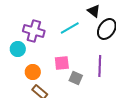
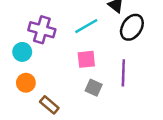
pink square: (62, 63) -> (86, 59), moved
orange circle: (33, 72) -> (26, 83), moved

